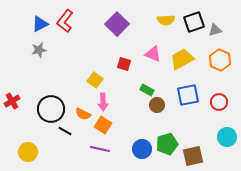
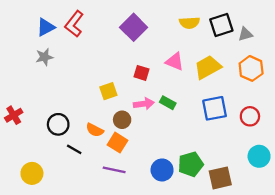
yellow square: (95, 80) -> (108, 91), turned 35
pink arrow: (103, 102) -> (144, 104), moved, turned -96
brown circle: (157, 105) -> (122, 120), moved
black circle: (51, 109) -> (58, 124), size x0.7

